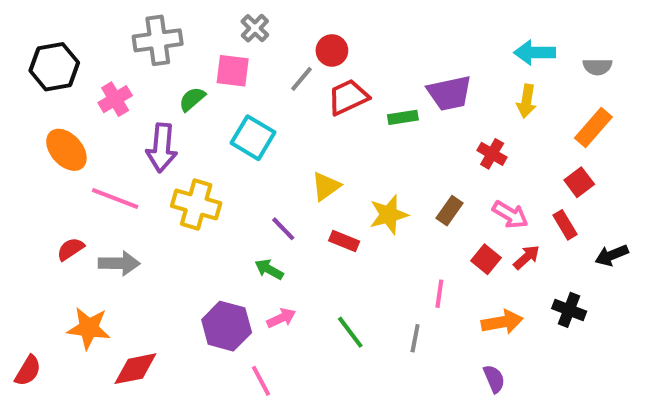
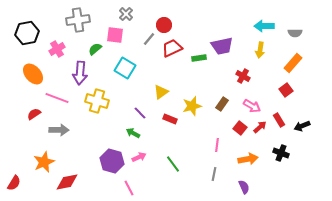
red rectangle: (565, 225) -> (279, 120), moved
red semicircle: (71, 249) -> (34, 114), moved
orange star: (89, 328) -> (44, 162), turned -30
gray line: (415, 338) -> (214, 174), moved

